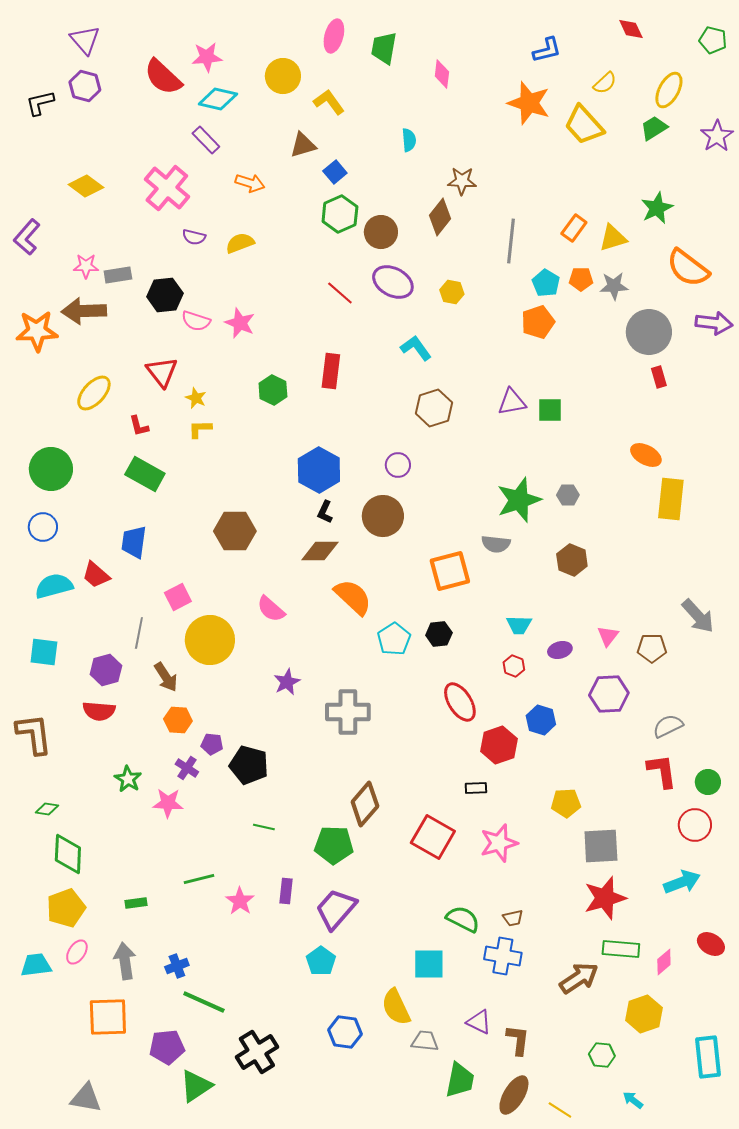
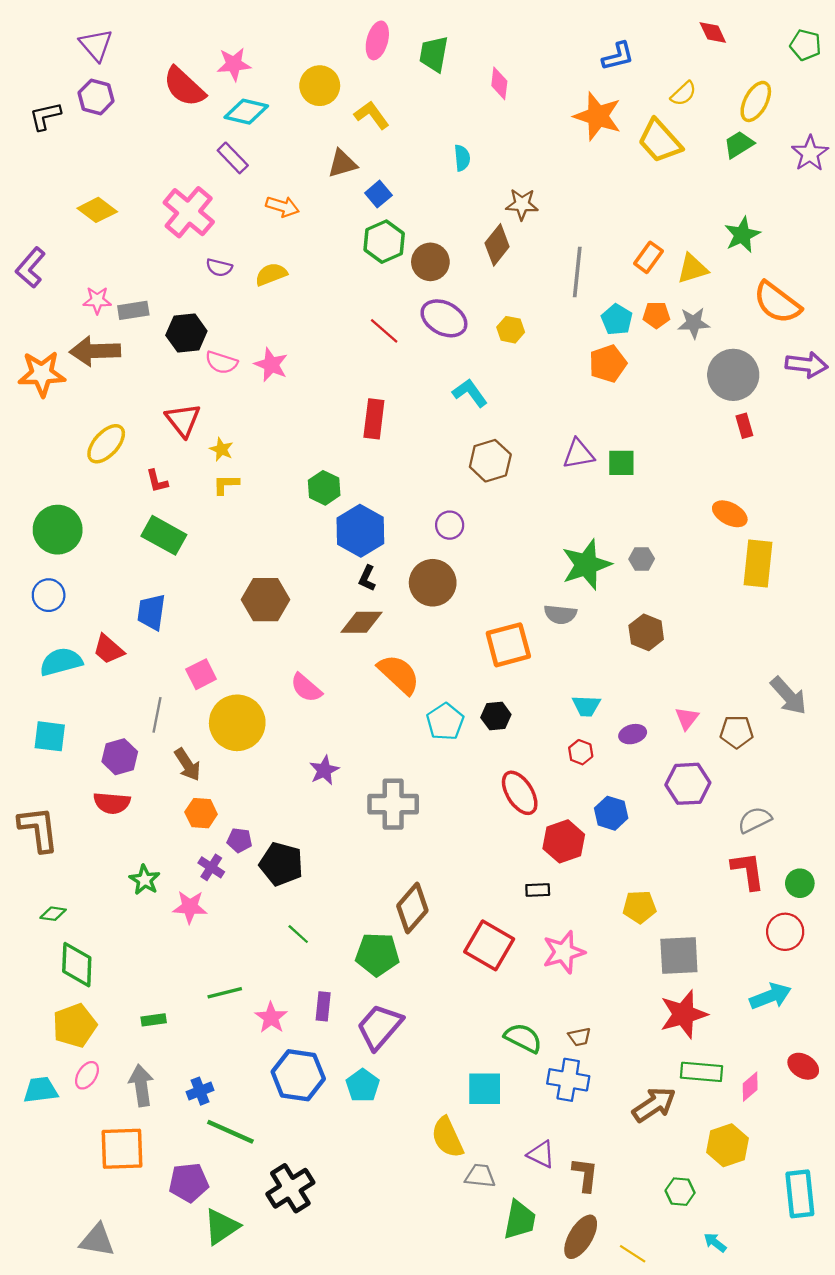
green hexagon: (273, 390) -> (324, 488), moved
green line: (264, 827) -> (298, 934), turned 30
blue hexagon: (345, 1032) -> (298, 1075), moved, size x1.4

